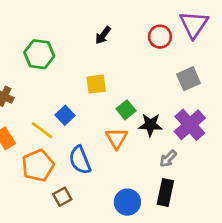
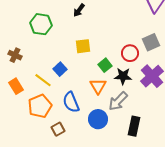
black arrow: (103, 35) -> (79, 10), moved
red circle: (160, 37) -> (130, 53), moved
gray arrow: (168, 159) -> (118, 101), moved, size x1.5
blue circle: (127, 202) -> (98, 119), moved

